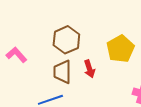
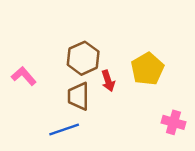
red arrow: (89, 69) -> (108, 81), moved

